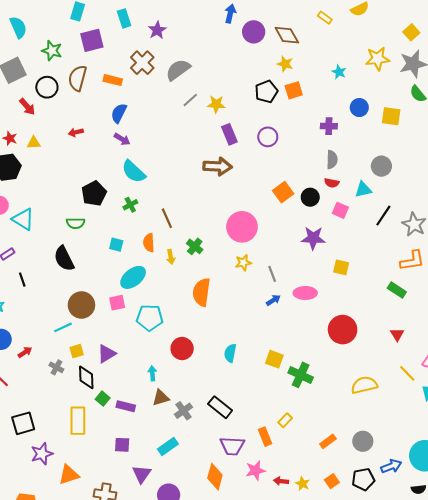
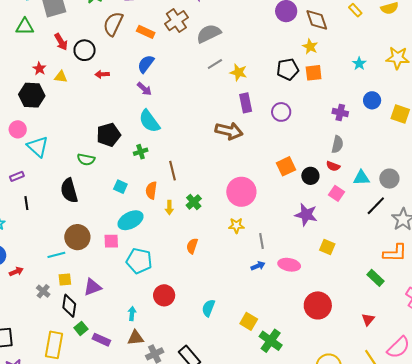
black circle: (47, 87) -> (85, 50), moved
gray circle: (381, 166) -> (389, 179), moved
orange semicircle: (201, 292) -> (192, 246), size x0.6

